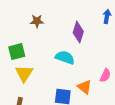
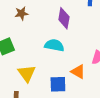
yellow triangle: (24, 73) -> (27, 73), moved

